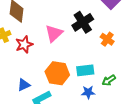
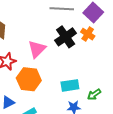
orange cross: (107, 39) -> (88, 34), moved
orange hexagon: (57, 73) -> (29, 79), moved

